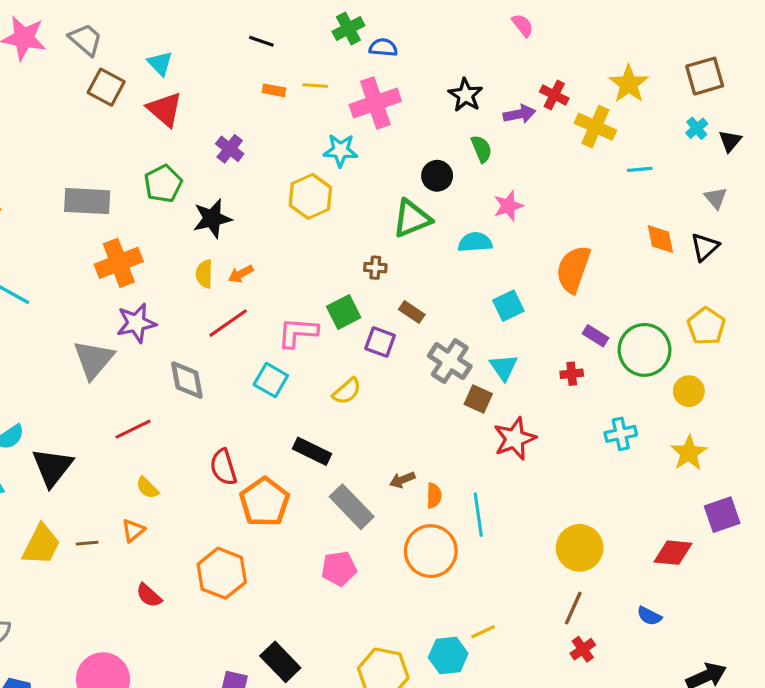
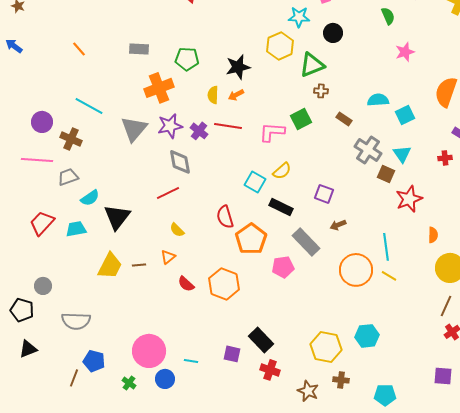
purple cross: (230, 149) -> (199, 131), moved
black circle: (437, 176) -> (333, 33), moved
green pentagon: (163, 184) -> (187, 59), moved, turned 30
gray rectangle: (87, 201) -> (139, 49), size x0.7
black star: (212, 219) -> (238, 67), moved
green triangle: (412, 219) -> (312, 65), moved
cyan semicircle: (475, 242) -> (378, 100), moved
red line: (228, 323) -> (228, 126), turned 44
purple square: (380, 342) -> (324, 194), moved
gray triangle: (93, 359) -> (134, 129), moved
gray diamond: (187, 380) -> (180, 162), moved
cyan square: (271, 380) -> (255, 182), moved
yellow semicircle: (347, 391) -> (282, 171), moved
orange semicircle: (434, 496) -> (433, 235), moved
pink pentagon: (339, 568) -> (283, 267), moved
red semicircle: (149, 595) -> (186, 284), moved
yellow line: (483, 632) -> (389, 276), moved, turned 56

